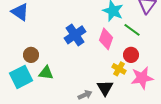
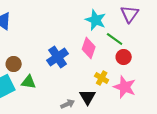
blue cross: (75, 35) -> (58, 57), moved
red circle: (131, 55) -> (124, 57), moved
pink star: (142, 78) -> (125, 87), turned 30

